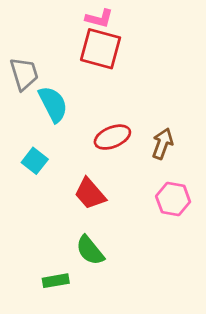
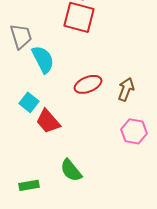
red trapezoid: (90, 194) -> (48, 121), moved
green rectangle: (56, 281) -> (29, 185), moved

